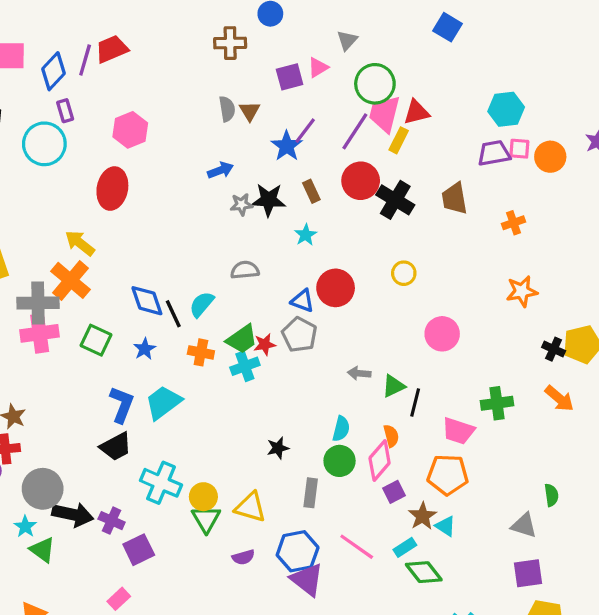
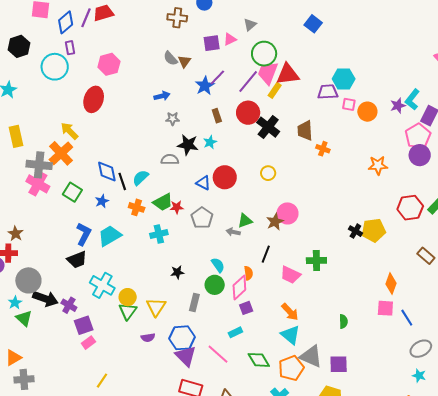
gray semicircle: (227, 109) -> (171, 58), turned 140
red triangle: (416, 112) -> (288, 74), size x1.4
purple trapezoid: (494, 153) -> (328, 92), moved
black star: (269, 200) -> (188, 145), moved
orange cross: (514, 223) -> (323, 149), moved, turned 32
orange star: (522, 291) -> (378, 165), moved
pink cross: (40, 333) -> (38, 184), turned 30
gray pentagon: (299, 335) -> (202, 218), moved
cyan cross: (245, 366) -> (159, 234), moved
green triangle: (393, 386) -> (245, 221), moved
orange arrow: (559, 398) -> (290, 312), moved
cyan semicircle: (341, 429) -> (218, 265), turned -56
orange pentagon: (448, 475) -> (291, 368), moved, turned -30
yellow triangle: (250, 507) -> (156, 307), turned 40
brown star: (423, 516) -> (275, 222), moved
gray triangle: (524, 525) -> (311, 356), moved, size x1.4
cyan triangle: (445, 526) -> (290, 335), moved, size x1.5
pink line: (357, 547) -> (218, 354), moved
cyan rectangle: (405, 547) -> (235, 332), moved
purple square: (528, 573) -> (339, 364), moved
pink rectangle: (119, 599) -> (88, 343), moved

